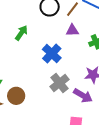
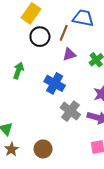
brown circle: (16, 96) -> (43, 149), moved

